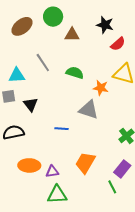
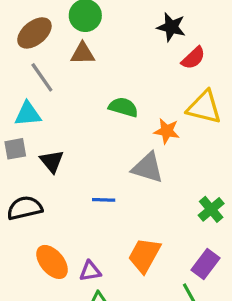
brown triangle: (72, 35) -> (83, 53), moved
gray line: (43, 63) -> (42, 77), moved
orange ellipse: (29, 165) -> (52, 262), turned 50

